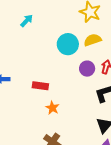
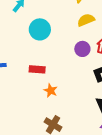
cyan circle: (68, 44) -> (40, 29), moved

